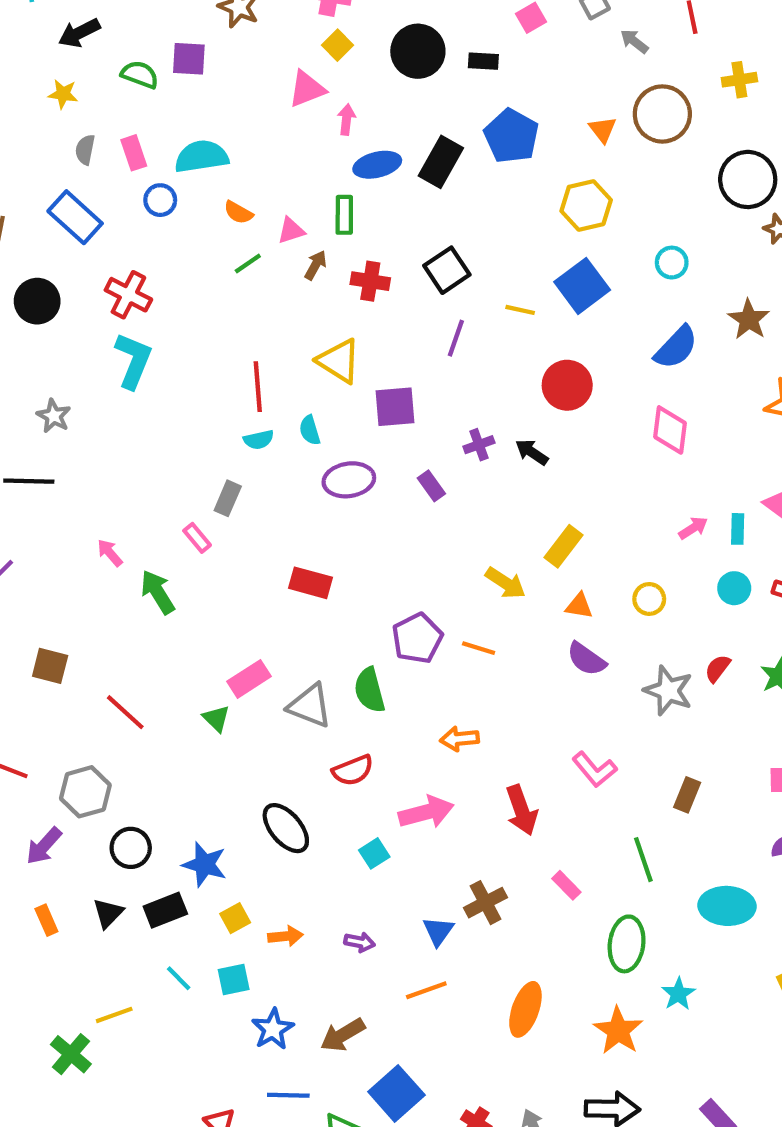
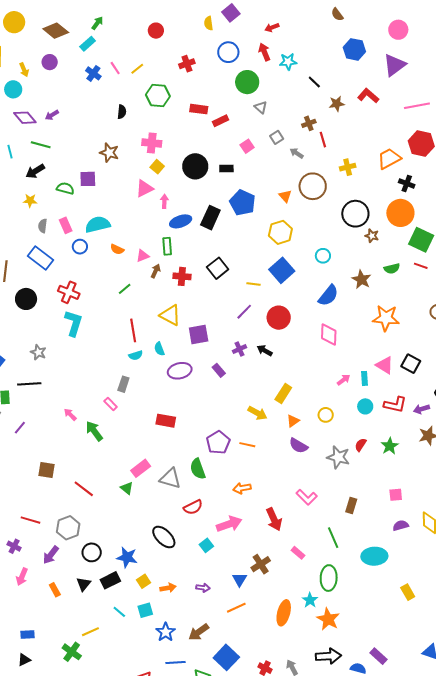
green line: (248, 264) -> (125, 289), moved
purple line: (456, 338) -> (244, 312), moved, turned 30
orange triangle: (579, 606) -> (293, 421), turned -40
cyan star: (678, 994) -> (310, 600), moved

